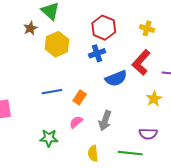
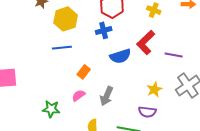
blue line: (52, 92) -> (62, 48), moved
yellow star: (154, 99) -> (154, 89), moved

